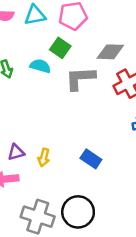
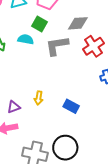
yellow arrow: (44, 157) -> (39, 98), moved

